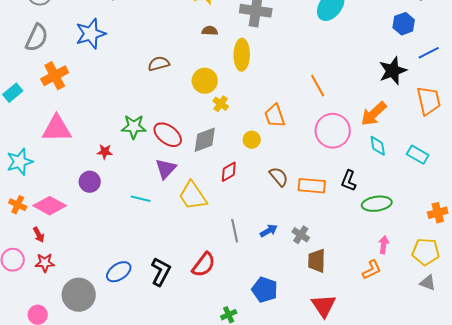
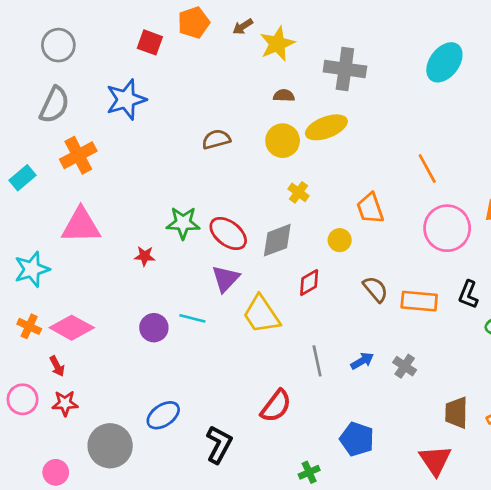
yellow ellipse: (242, 55) -> (326, 127), turned 68
yellow circle: (205, 81) -> (283, 141), moved
purple circle: (90, 182) -> (154, 328), moved
brown trapezoid: (317, 261) -> (456, 413), moved
black L-shape: (161, 272) -> (219, 444), moved

